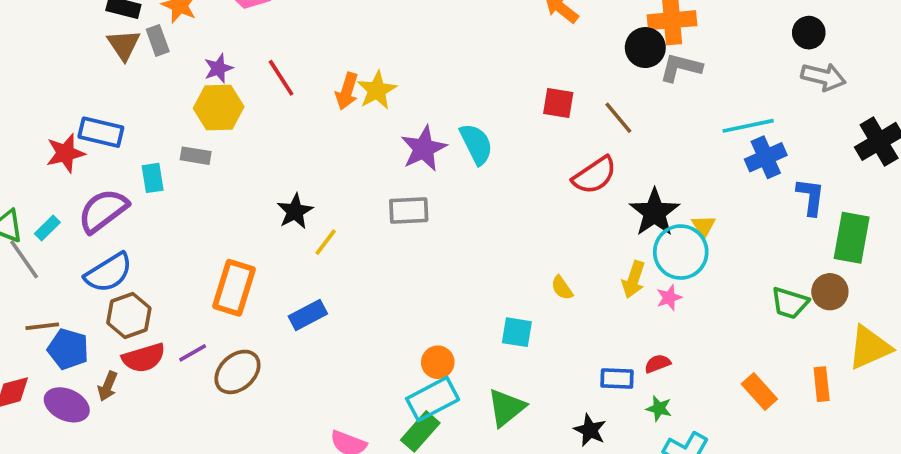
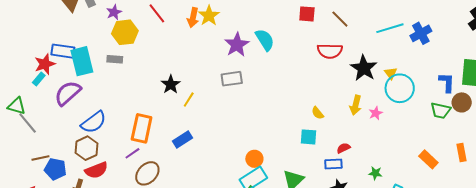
purple star: (219, 68) -> (114, 12), moved
cyan line: (748, 126) -> (390, 28), moved
red semicircle: (595, 175) -> (330, 51), turned 40
cyan rectangle: (153, 178) -> (82, 61), moved, size x1.8
blue L-shape: (811, 197) -> (447, 82), moved
cyan rectangle: (47, 228) -> (39, 79), moved
cyan circle: (681, 252) -> (400, 88), moved
blue semicircle: (109, 273) -> (94, 122), moved
cyan square: (517, 332) -> (309, 137), moved
purple line: (193, 353) -> (132, 153), moved
red semicircle: (658, 364) -> (343, 148), moved
blue rectangle: (617, 379) -> (333, 164), moved

